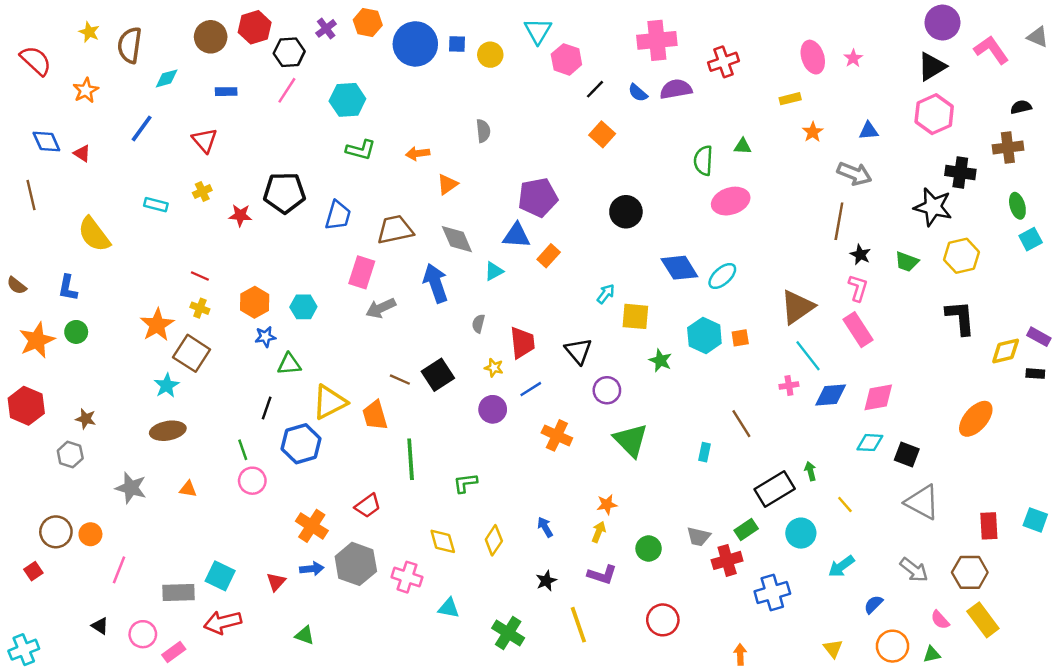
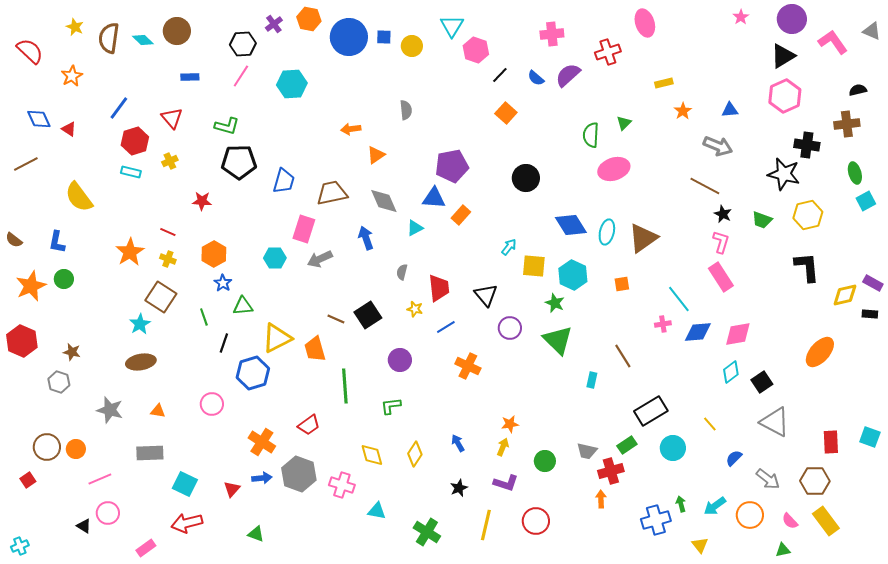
red hexagon: (255, 27) -> (135, 141), moved
pink cross: (657, 40) -> (552, 34), size x0.7
pink ellipse: (813, 57) -> (645, 23), moved
pink star: (853, 58) -> (741, 17), moved
cyan diamond: (167, 78) -> (143, 40), moved, turned 60
purple semicircle: (676, 89) -> (568, 75), turned -32
green triangle: (743, 146) -> (624, 123), turned -49
green L-shape: (361, 150) -> (227, 126), moved
brown line: (31, 195) -> (26, 164), turned 75
red star: (240, 215) -> (202, 201), moved
brown line: (839, 221) -> (705, 186), turned -72
cyan ellipse: (722, 276) -> (607, 232), turned -35
blue arrow: (436, 283) -> (366, 238), size x0.7
cyan hexagon: (303, 307) -> (275, 258), moved
brown triangle: (797, 307) -> (643, 238), moved
orange star: (157, 325) -> (130, 252), moved
cyan hexagon: (704, 336) -> (573, 275), moved
blue star: (265, 337) -> (223, 283), turned -30
purple circle: (493, 409) -> (400, 360), moved
green triangle: (631, 440) -> (558, 340), moved
cyan diamond: (870, 443) -> (731, 372), turned -40
green line: (243, 450) -> (204, 317), moved
black square: (907, 454) -> (762, 382), turned 35
green arrow: (810, 471) -> (681, 504), moved
cyan arrow: (841, 566) -> (715, 506), moved
pink line: (119, 570) -> (100, 479), turned 45
gray rectangle: (178, 593) -> (150, 453), moved
blue cross: (772, 593) -> (656, 520), moved
blue semicircle: (873, 604) -> (734, 458), moved
red circle: (663, 620) -> (536, 521), moved
yellow line: (578, 625) -> (486, 525), turned 32
pink circle: (143, 634) -> (108, 513), moved
orange circle: (892, 646) -> (750, 515), moved
cyan cross: (24, 650) -> (20, 546), size x0.7
orange arrow: (740, 654) -> (601, 499), moved

